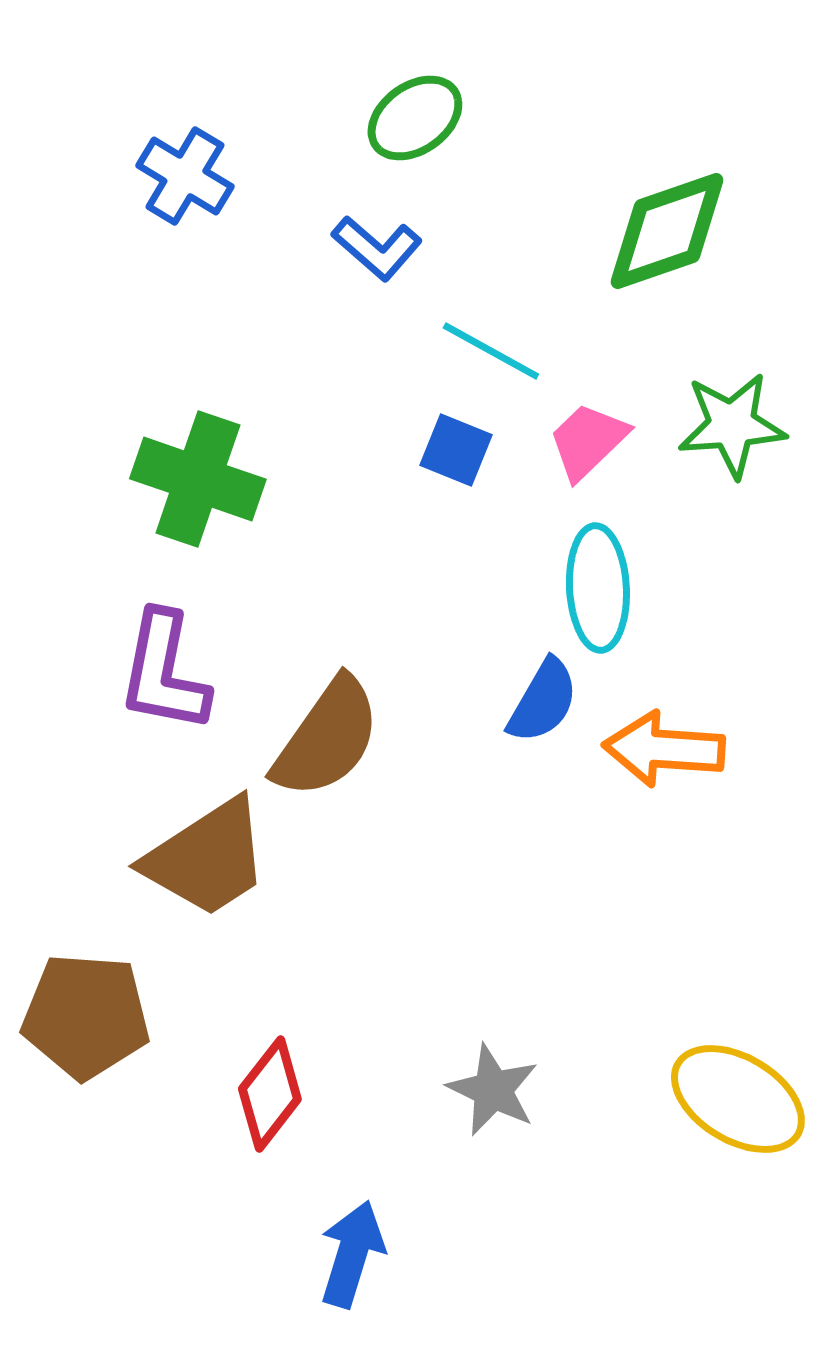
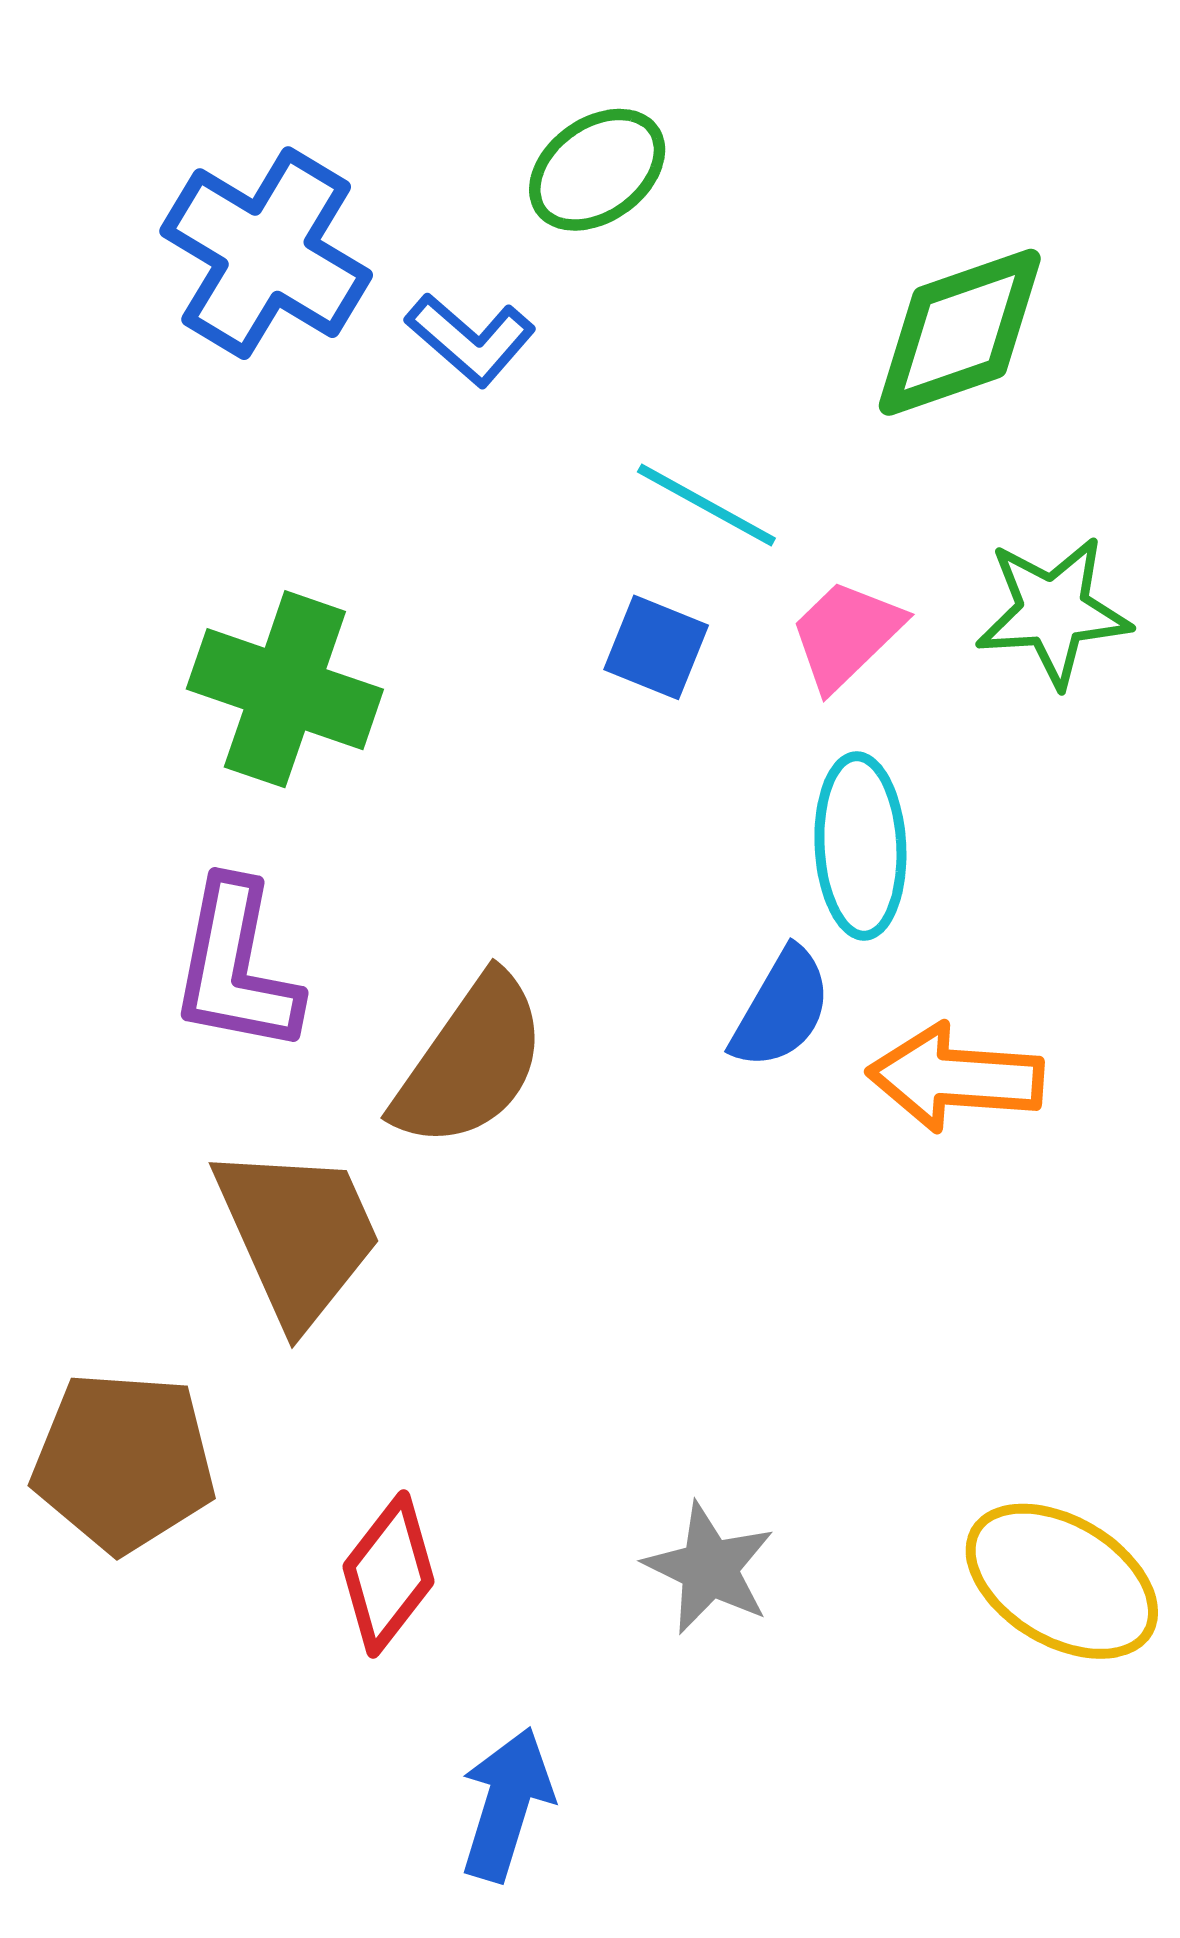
blue cross: (185, 176) -> (266, 253), size x1.5
blue L-shape: (377, 248) -> (470, 340), moved
brown trapezoid: (207, 858) -> (298, 1234), turned -81

